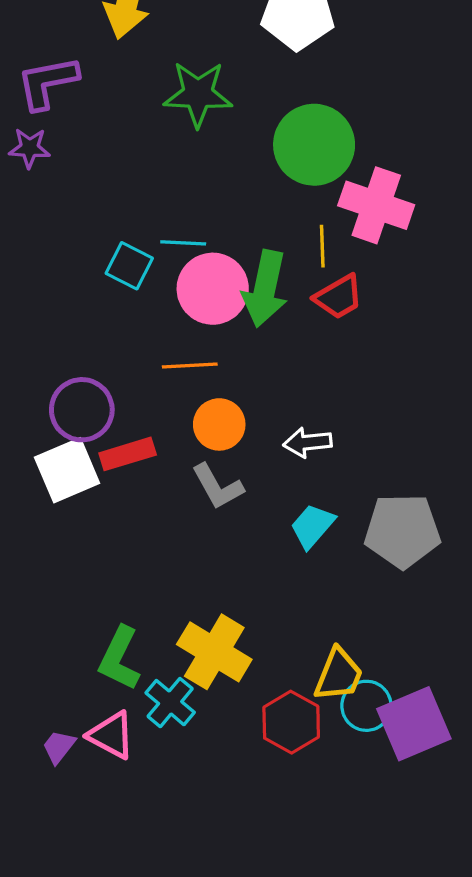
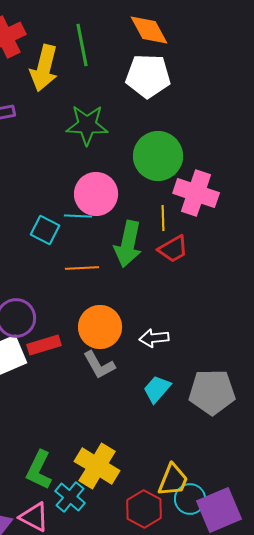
pink circle: (213, 289) -> (96, 194), moved
orange line: (190, 366) -> (82, 268), moved
orange circle: (219, 424) -> (100, 327), size x1.4

